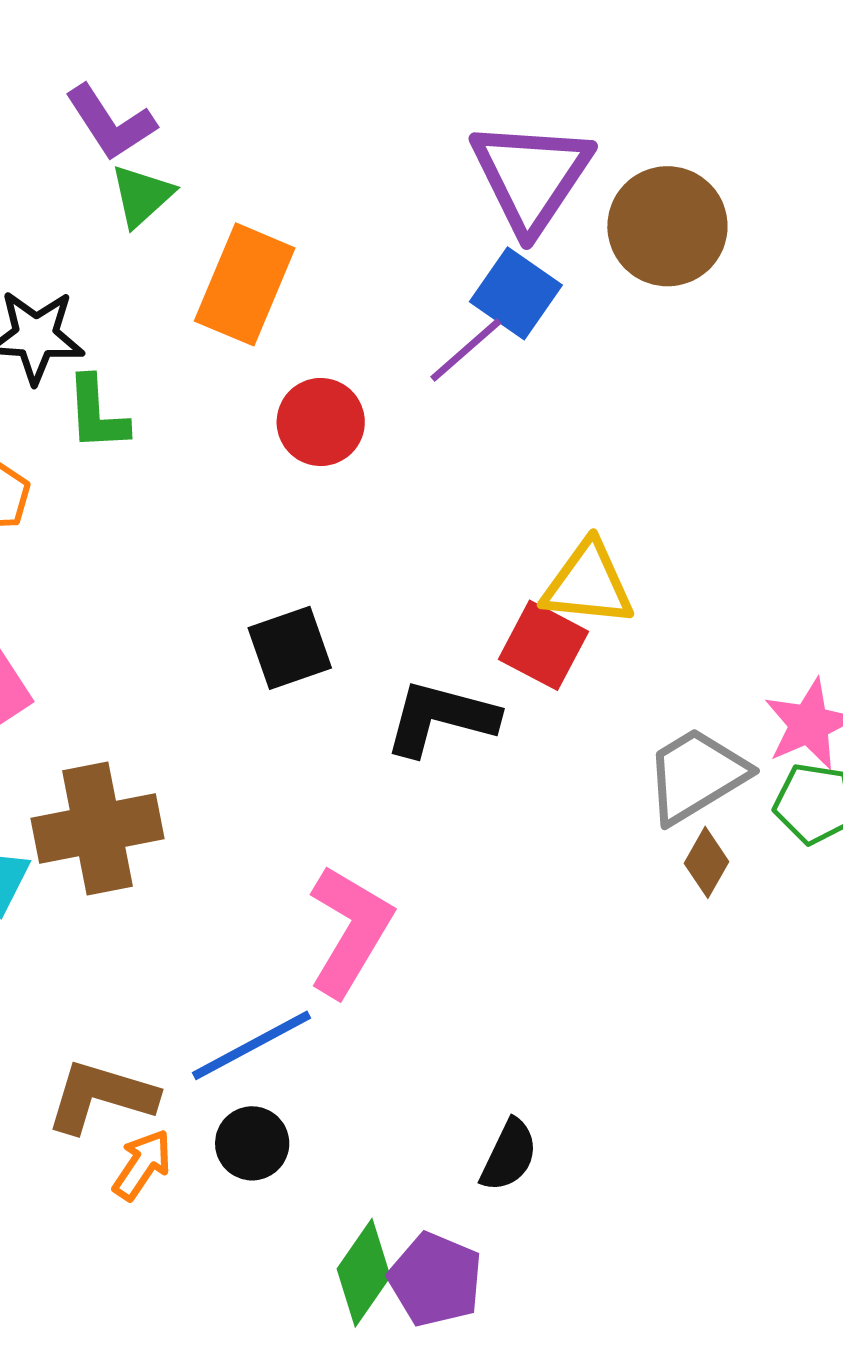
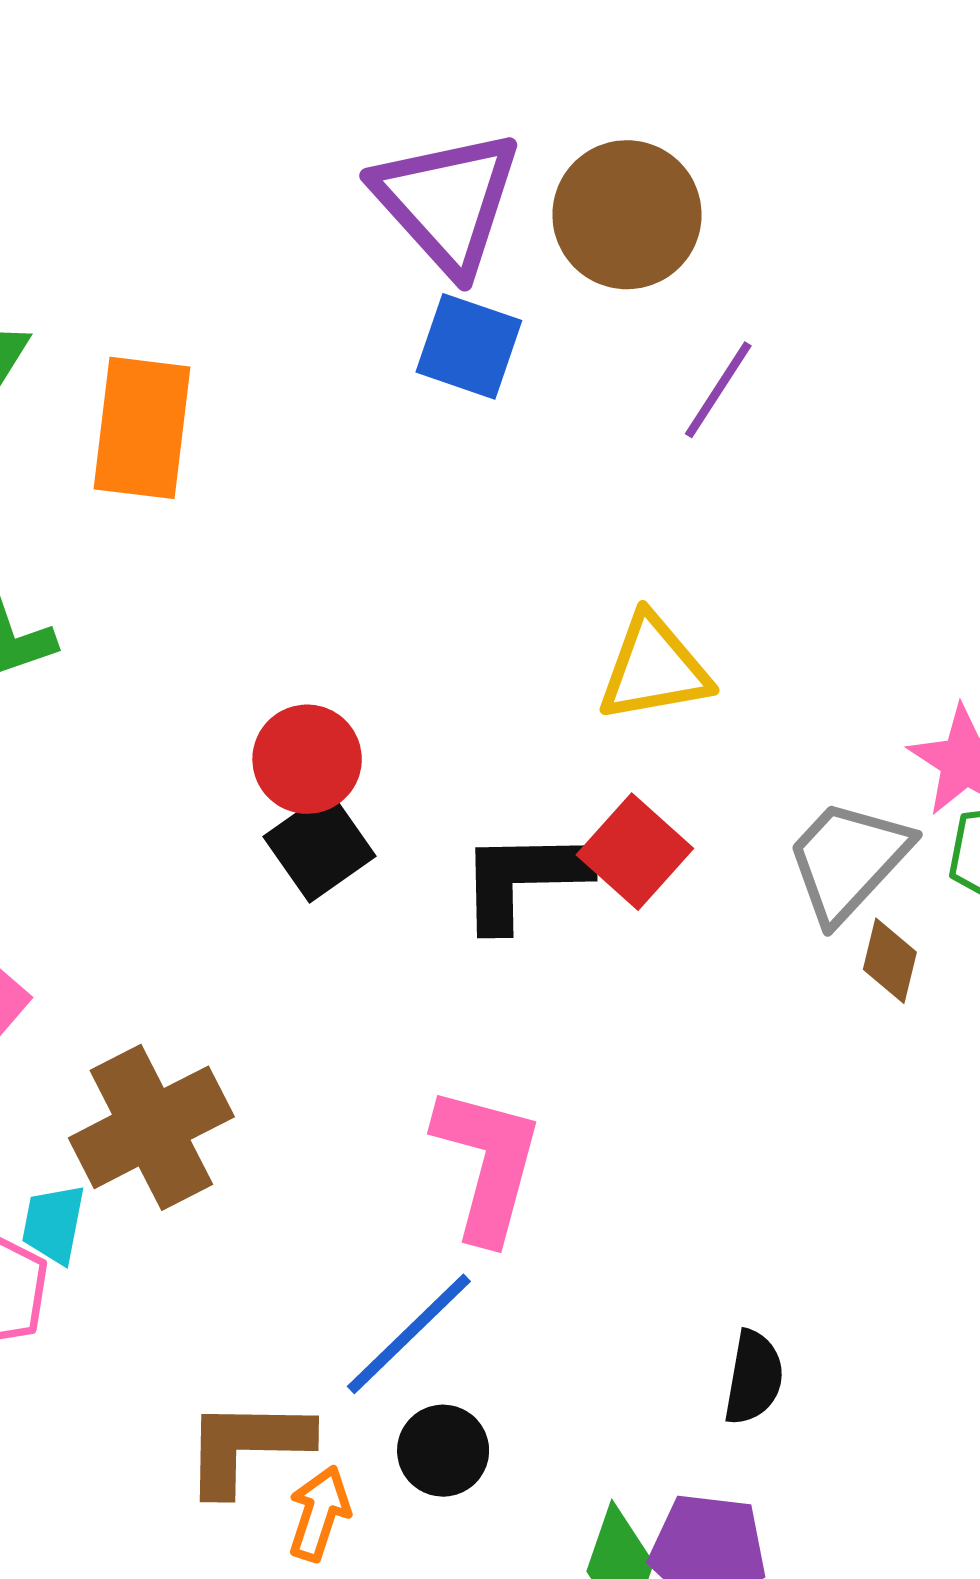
purple line: (466, 350) -> (718, 390), moved
red circle: (321, 422) -> (307, 759), moved
red square: (543, 645) -> (635, 852), moved, turned 30

